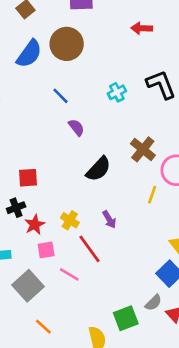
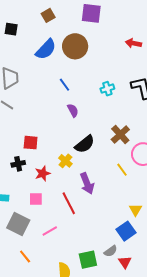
yellow line: (152, 195) -> (122, 170), turned -64
purple arrow: (109, 219) -> (87, 183), size x1.5
yellow cross: (70, 220) -> (65, 161), moved
red star: (35, 225) -> (43, 173), moved
pink line: (69, 274) -> (50, 231), moved, turned -70
gray square: (28, 286) -> (18, 224), turned -30

